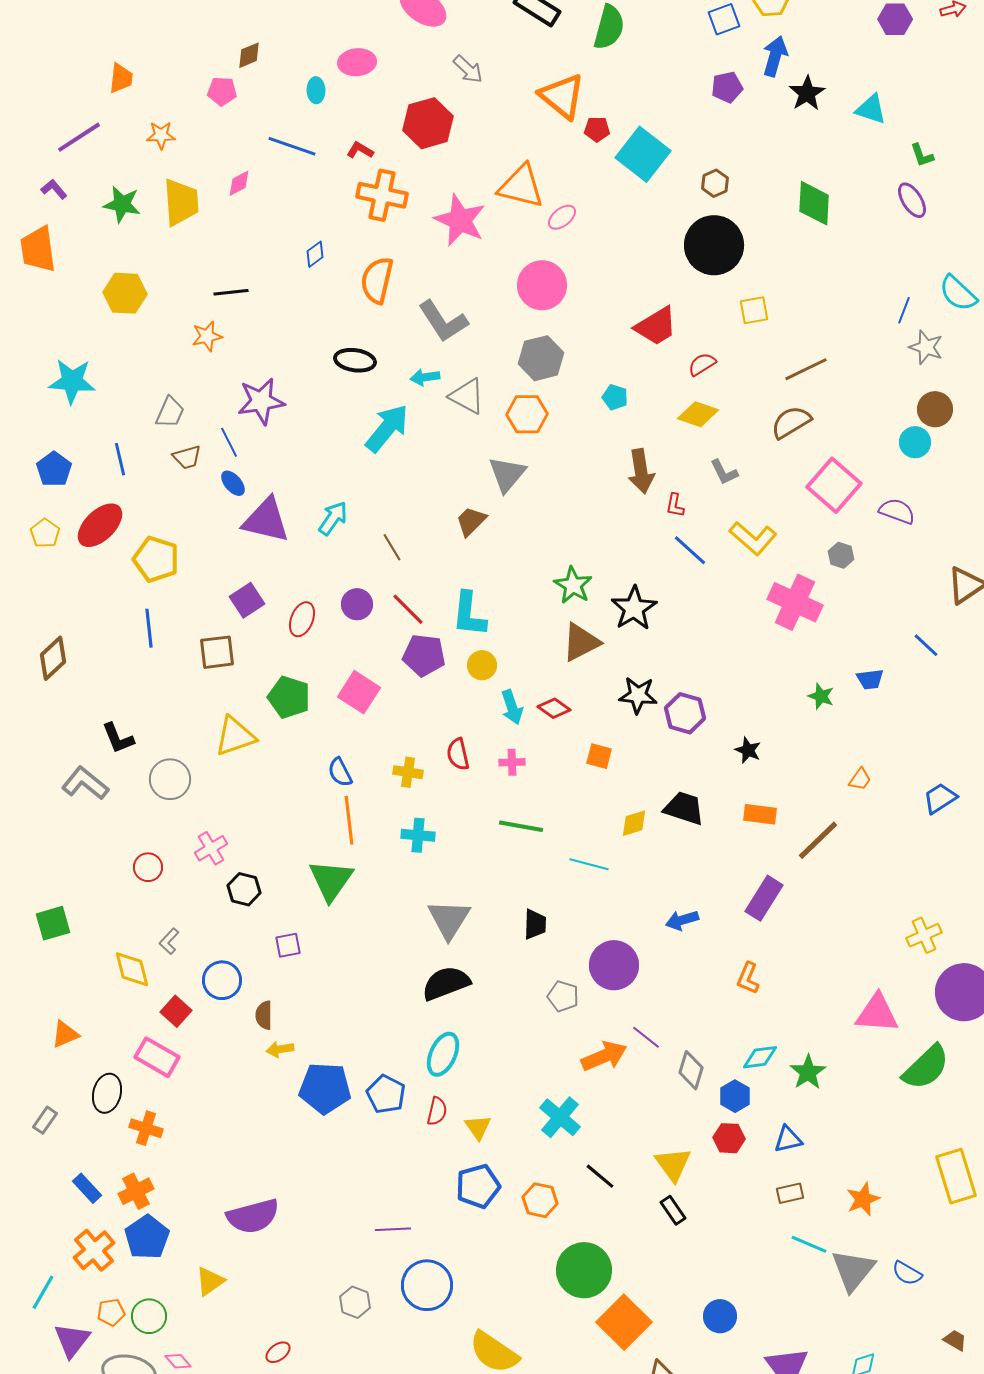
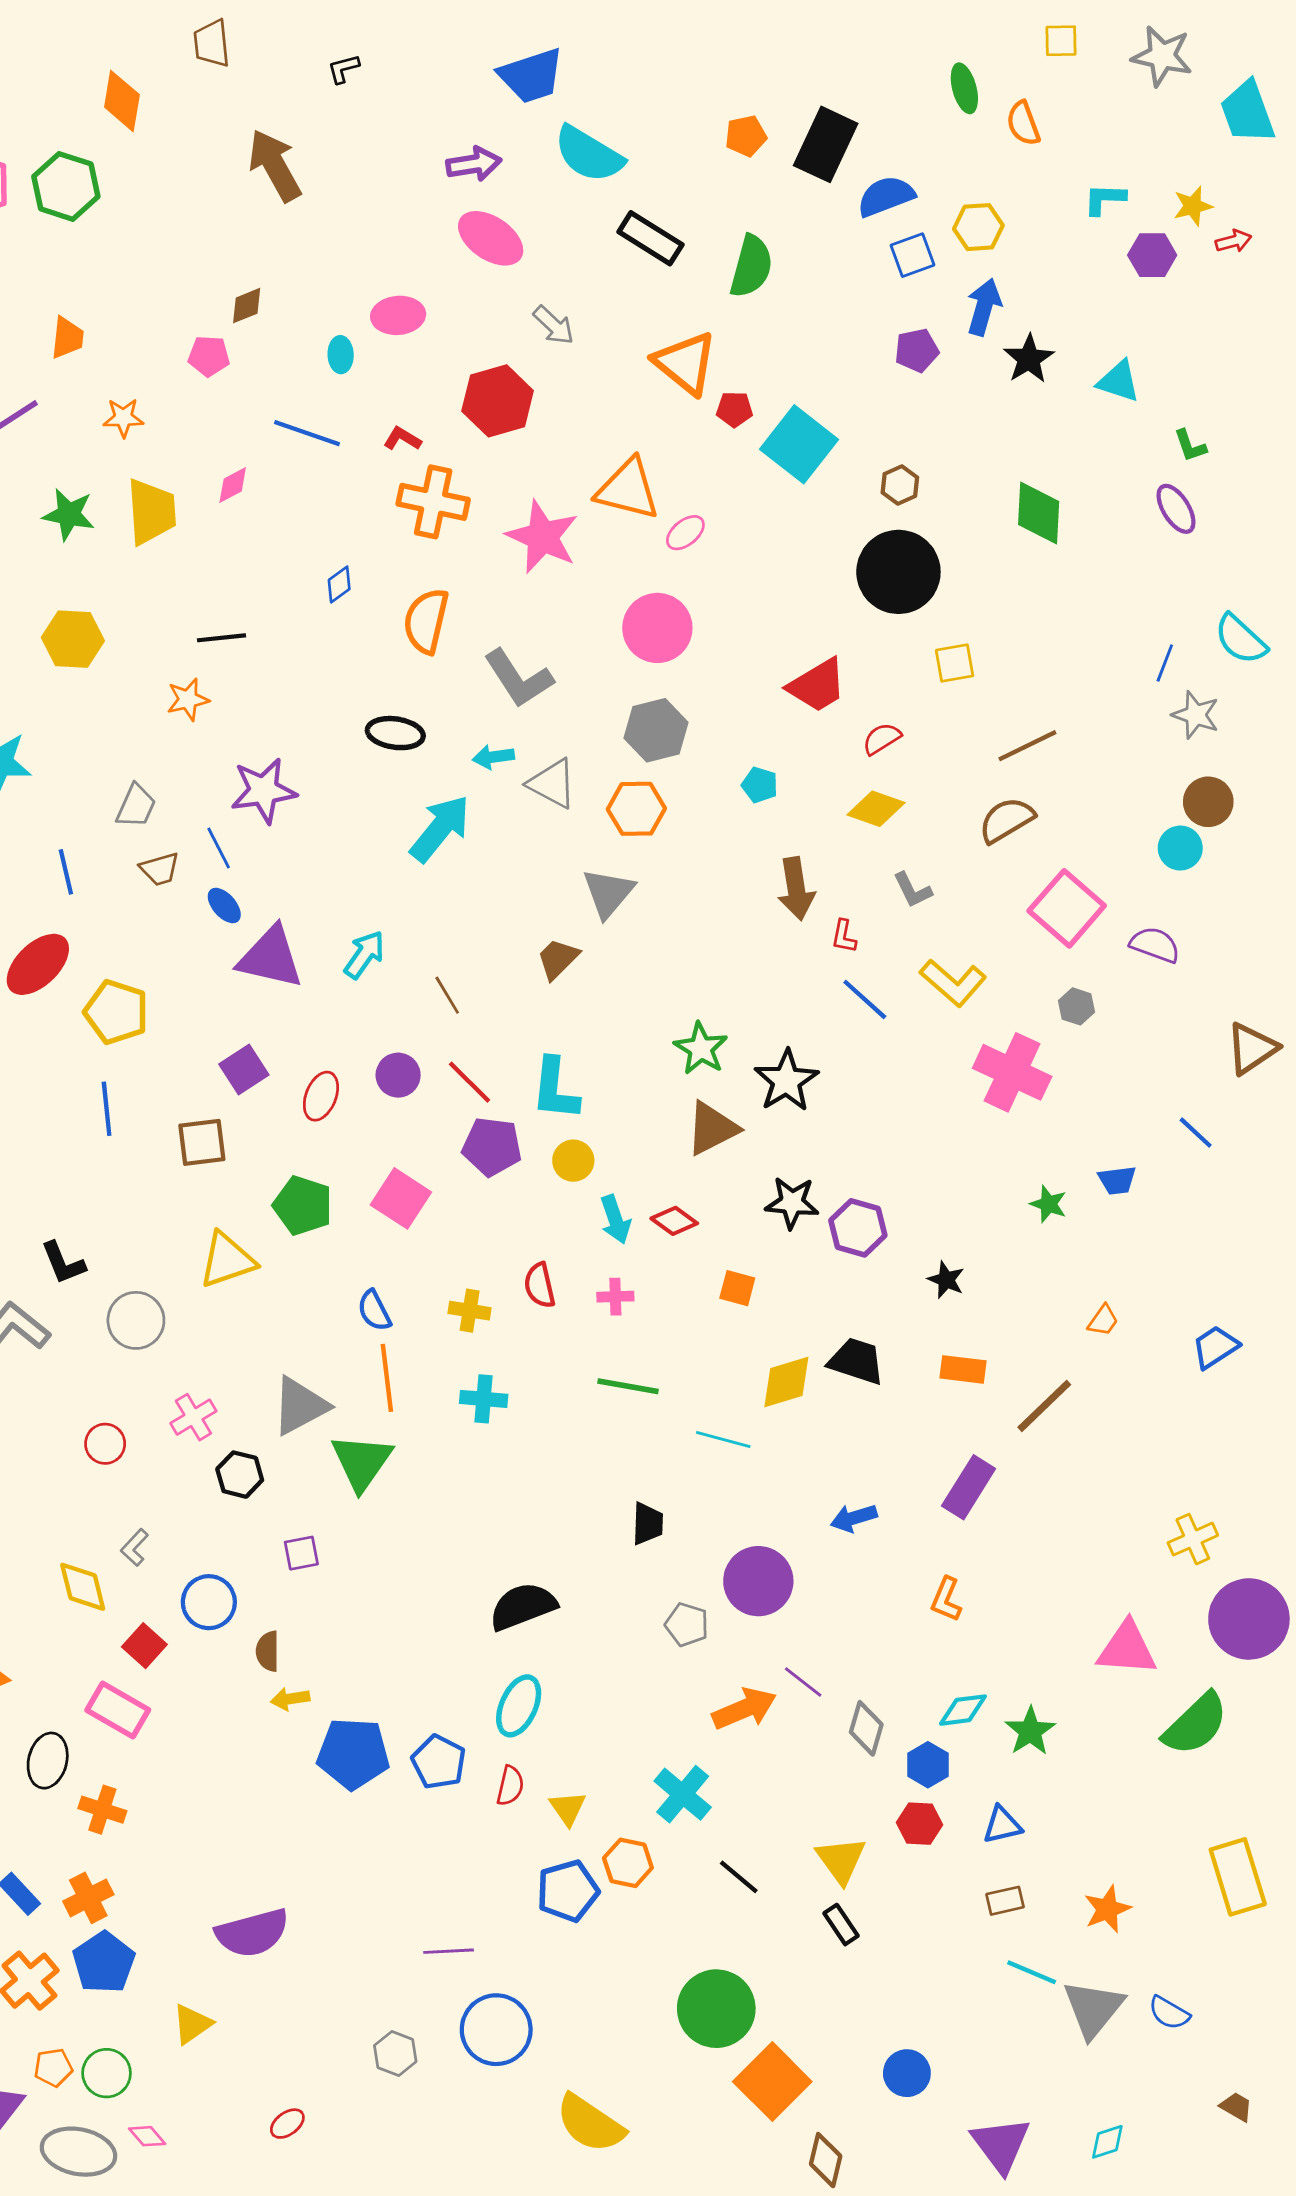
yellow diamond: (634, 823) -> (786, 1382), size x1.4
gray triangle: (449, 919) -> (300, 1406), moved, turned 30
orange hexagon: (540, 1200) -> (628, 1863), moved

